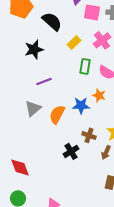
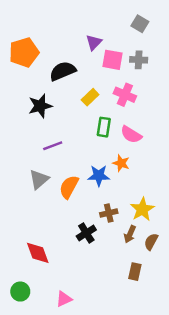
black semicircle: (52, 21) -> (63, 71), turned -65
pink cross: (102, 40) -> (125, 95), turned -30
brown cross: (89, 135) -> (109, 213), turned -32
red diamond: (20, 167) -> (38, 253), moved

